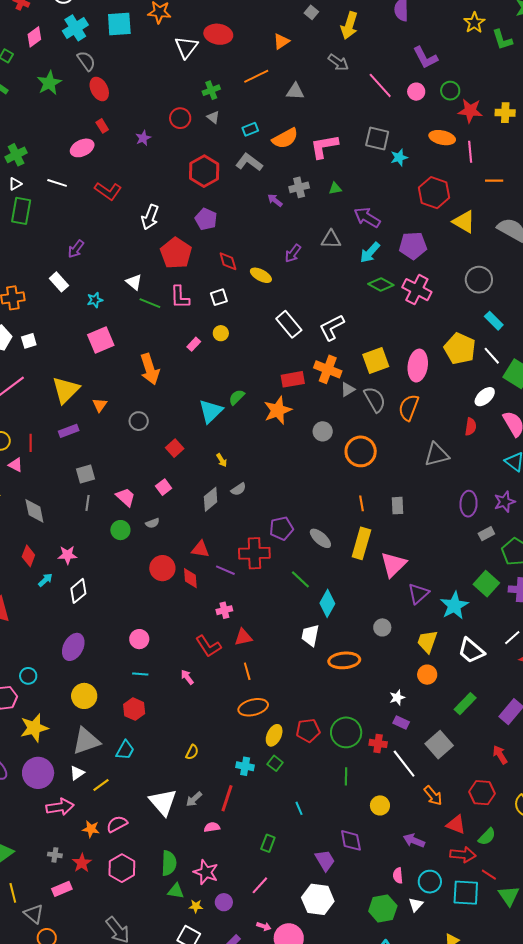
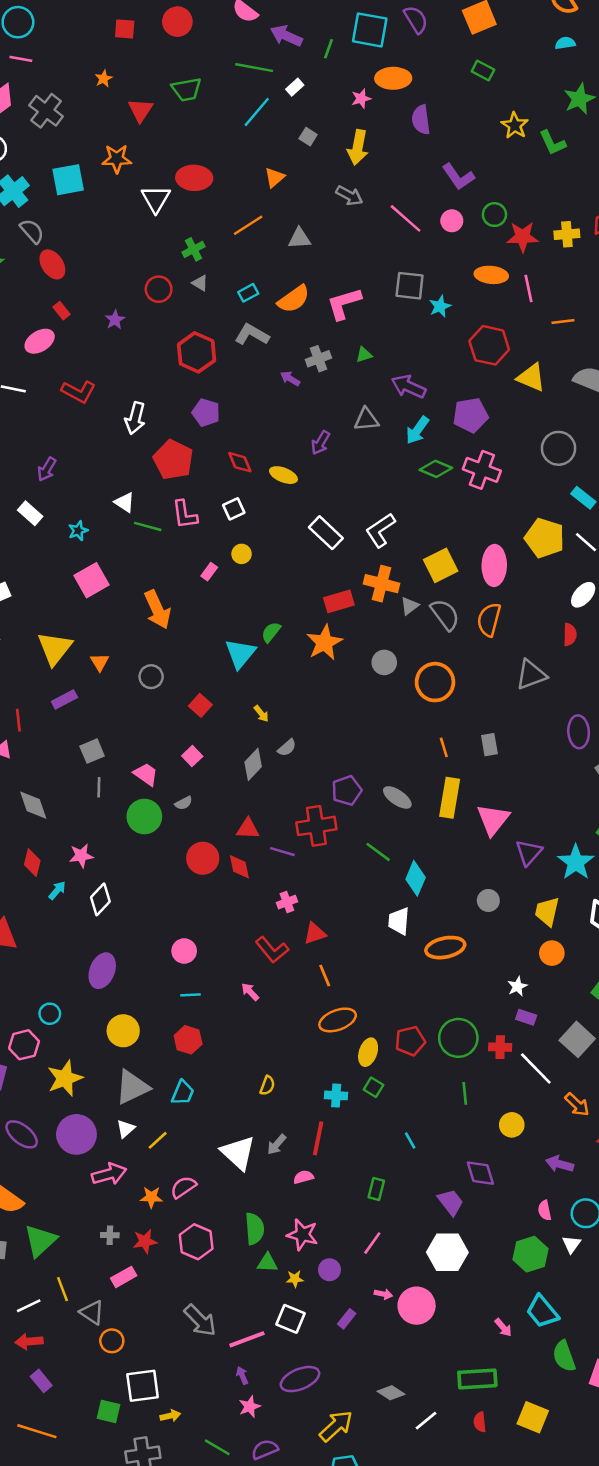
green circle: (120, 530) -> (144, 817), size x1.4
red star: (82, 863) -> (145, 1241), turned 30

